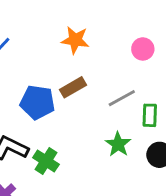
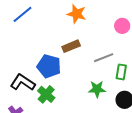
blue pentagon: (37, 102) -> (49, 66), moved
green star: (118, 144) -> (97, 89), turned 30

